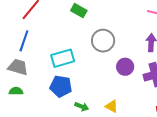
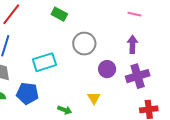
blue pentagon: (61, 86) -> (27, 93), moved
yellow triangle: (112, 106) -> (94, 98), moved, turned 32

